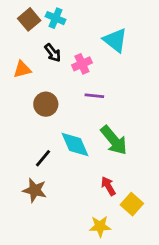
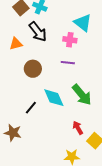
black arrow: (53, 53) -> (38, 32), size x1.5
pink cross: (82, 64) -> (70, 40), moved, turned 32
brown star: (35, 190) -> (13, 133), moved

